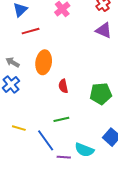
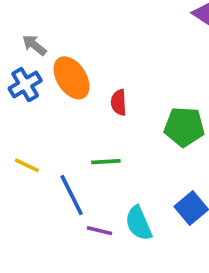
orange ellipse: (44, 62) -> (72, 78), moved, turned -50
cyan semicircle: (84, 150) -> (139, 223), turned 36

